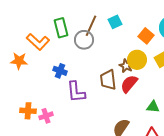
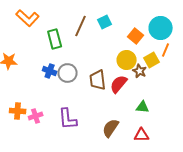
green rectangle: (61, 28) -> (55, 39), moved
gray circle: (84, 40) -> (68, 73), moved
orange L-shape: (38, 42) -> (28, 18), moved
brown star: (126, 66) -> (140, 71), moved
purple L-shape: (76, 92) -> (68, 119), moved

